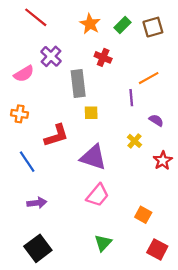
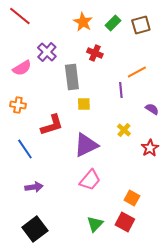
red line: (36, 17) -> (20, 16), moved
purple semicircle: (156, 120) -> (152, 109), moved
purple triangle: (93, 157) -> (86, 145), turned -44
red square: (157, 249) -> (125, 222), moved

